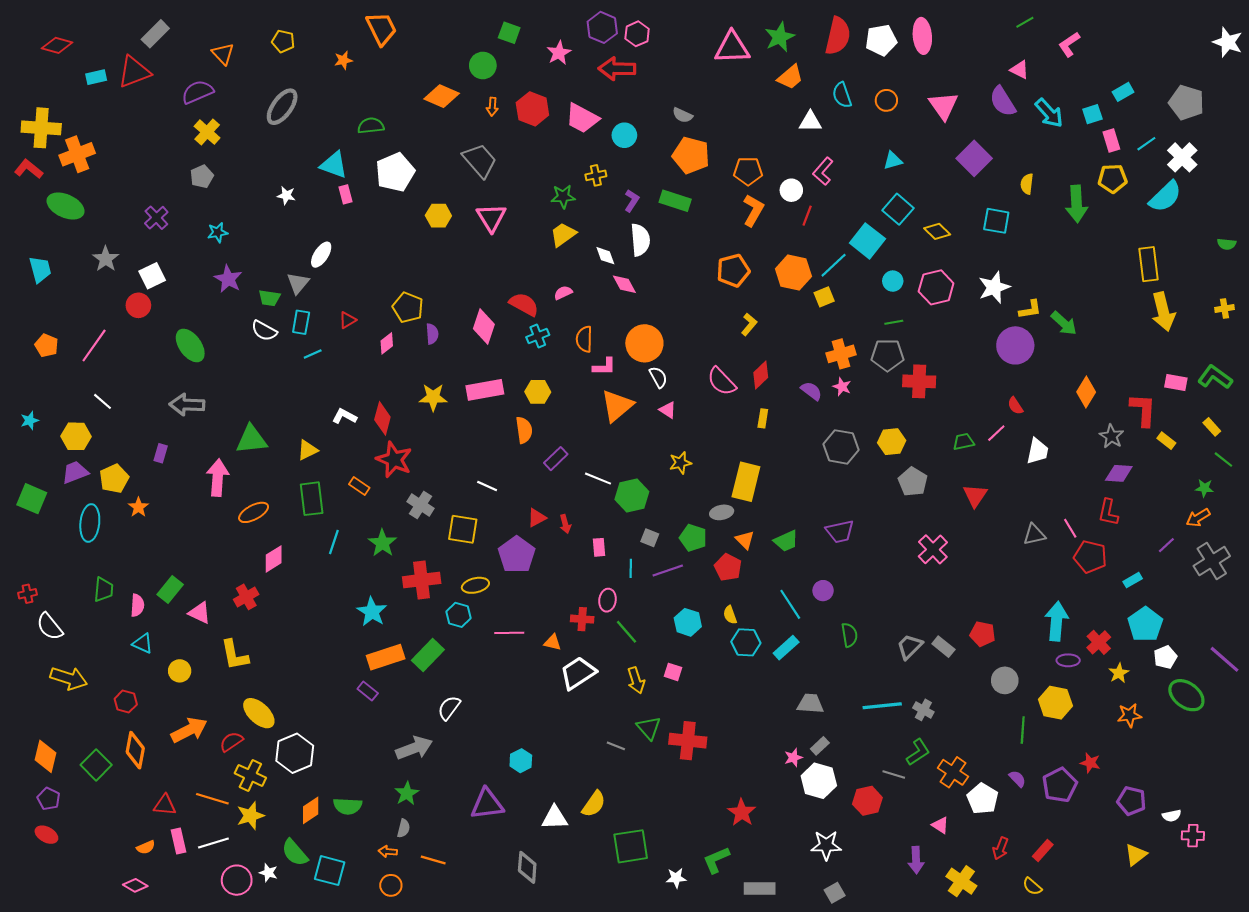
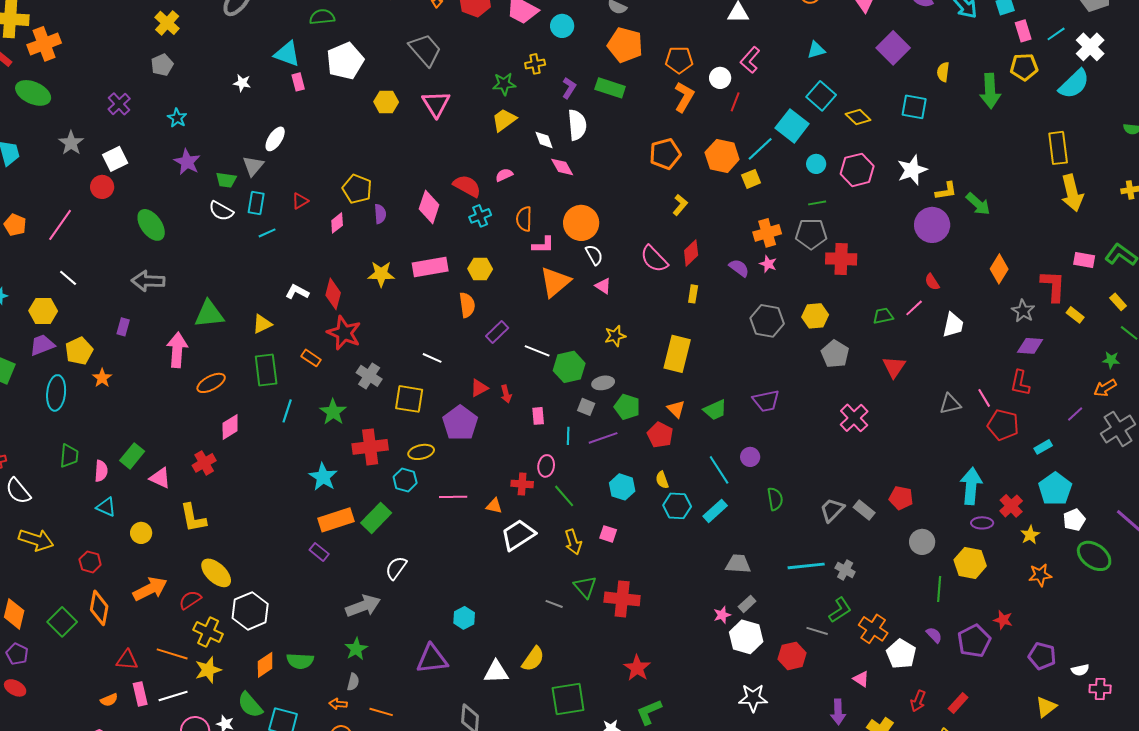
cyan star: (218, 232) -> (177, 118), turned -30
gray ellipse: (722, 512) -> (603, 383), moved
red star: (742, 812) -> (637, 668), moved

